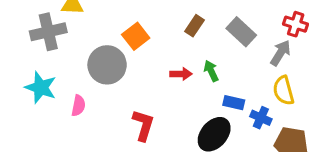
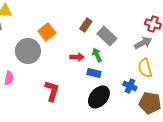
gray rectangle: (241, 32) -> (107, 36), moved
gray arrow: (280, 53) -> (143, 43), turned 30
blue rectangle: (234, 103) -> (94, 73), moved

